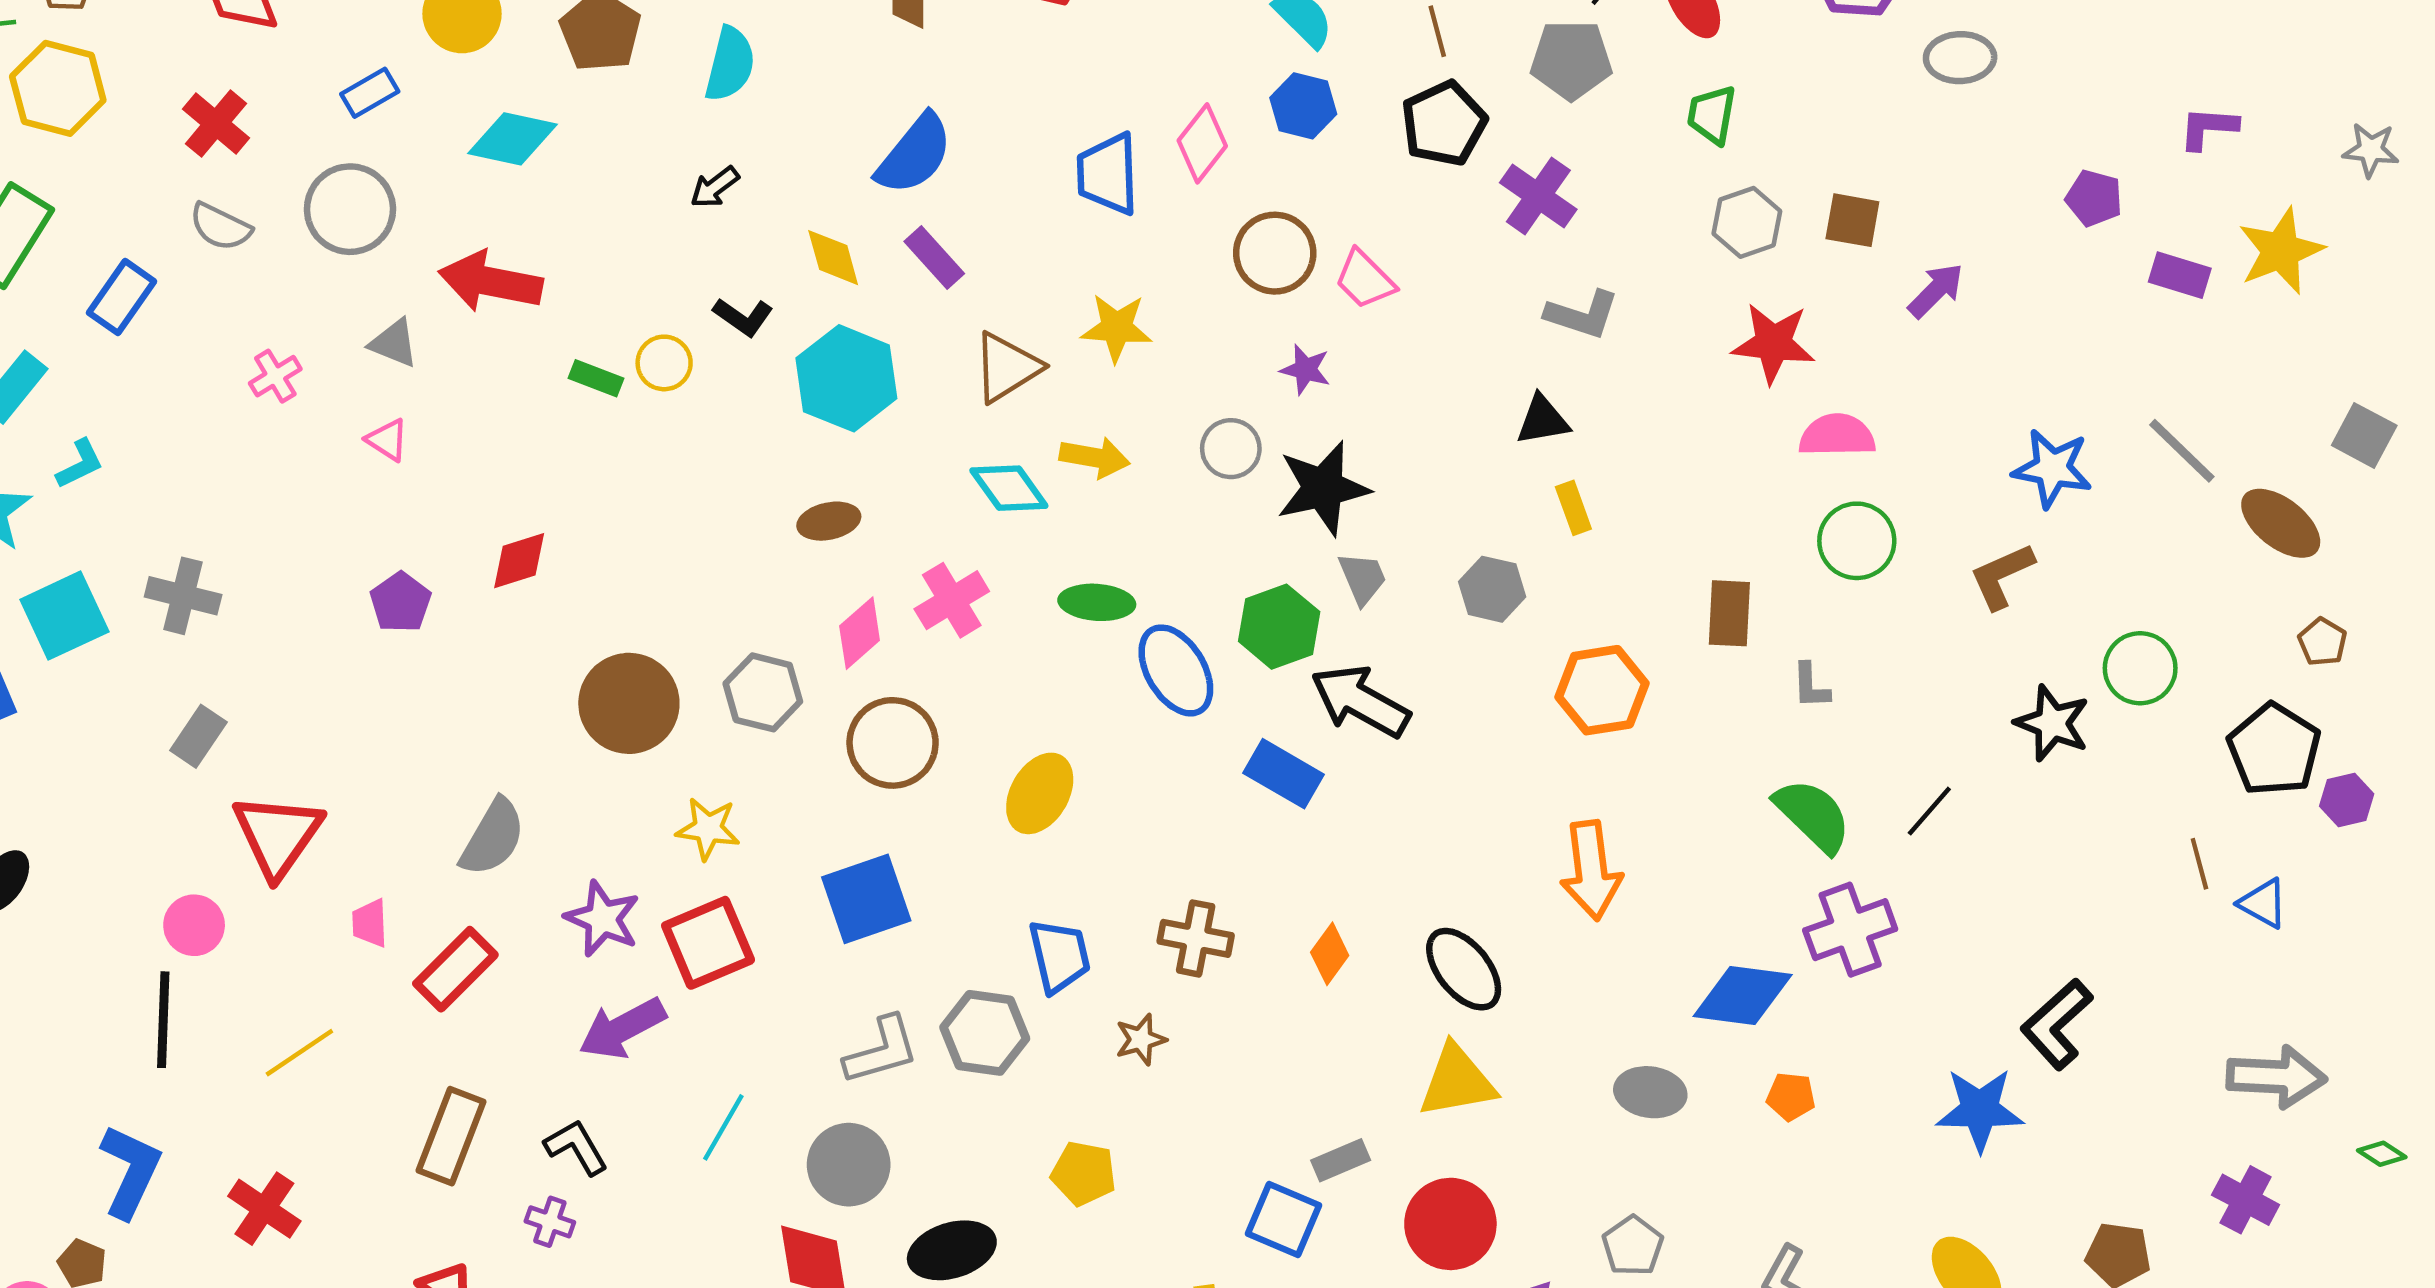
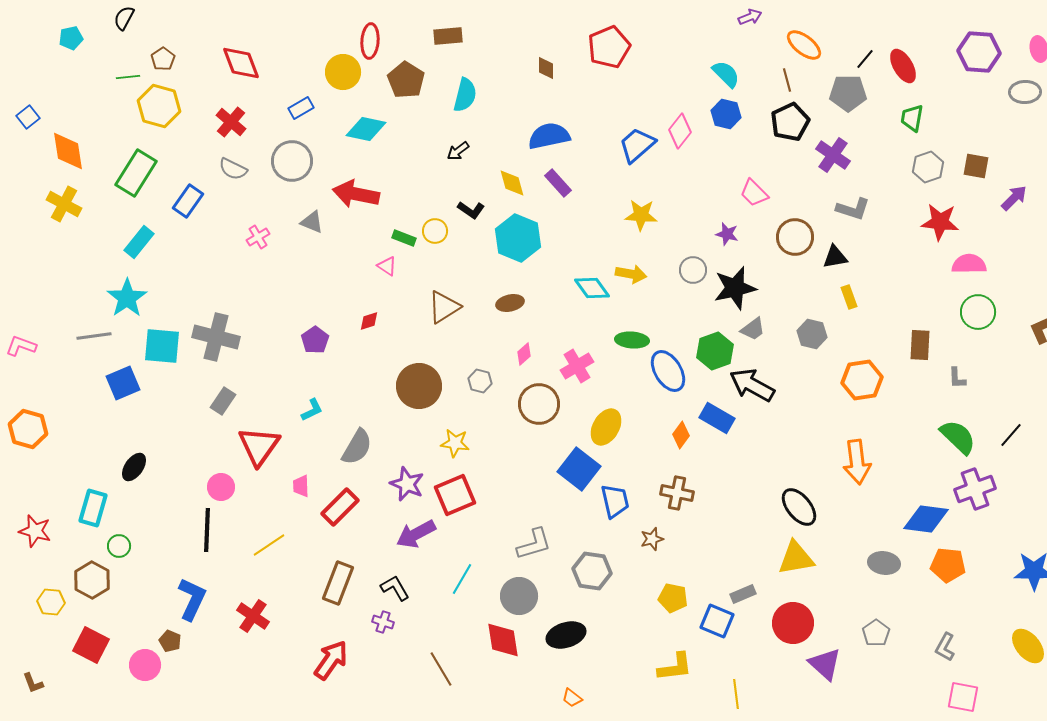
blue semicircle: (914, 154) -> (549, 136), turned -141
blue trapezoid: (1108, 174) -> (637, 145), turned 51
brown circle: (1275, 253) -> (795, 237), moved
brown triangle: (1007, 367) -> (444, 307), moved
pink triangle: (387, 440) -> (387, 266), moved
cyan L-shape: (80, 464) -> (312, 410), moved
red diamond: (519, 561) -> (369, 321), size x0.7
gray trapezoid: (1363, 578) -> (753, 329), turned 76
gray cross: (183, 596) -> (216, 337), size x1.4
pink cross: (952, 600) -> (577, 366), moved
cyan square: (64, 616) -> (162, 346), turned 30
pink diamond: (860, 633) -> (524, 354), size x0.7
gray hexagon: (763, 692) -> (480, 381), size x0.7
blue square: (866, 899) -> (579, 469), moved, turned -33
orange diamond: (1330, 954) -> (681, 435), moved
gray hexagon: (985, 1033) -> (592, 571), moved
orange pentagon: (1791, 1097) -> (948, 565), size x1.6
yellow pentagon: (1084, 1173) -> (673, 598), moved

